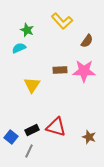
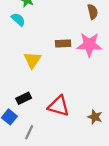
brown semicircle: (87, 41) -> (93, 12), turned -48
cyan semicircle: (19, 48) -> (18, 19), turned 64
black rectangle: (32, 130) -> (24, 98), moved

